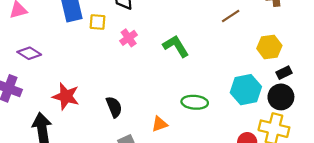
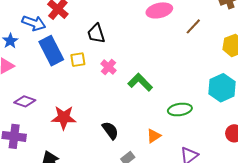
green L-shape: (176, 46) -> (140, 82), moved
red star: (66, 96) -> (64, 118), moved

